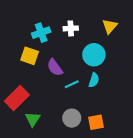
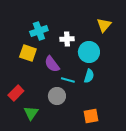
white cross: (71, 28) -> (67, 39), moved
cyan line: (72, 84) -> (68, 80), turned 40
red rectangle: (17, 98) -> (16, 93), size x0.7
gray circle: (72, 118) -> (57, 96), moved

